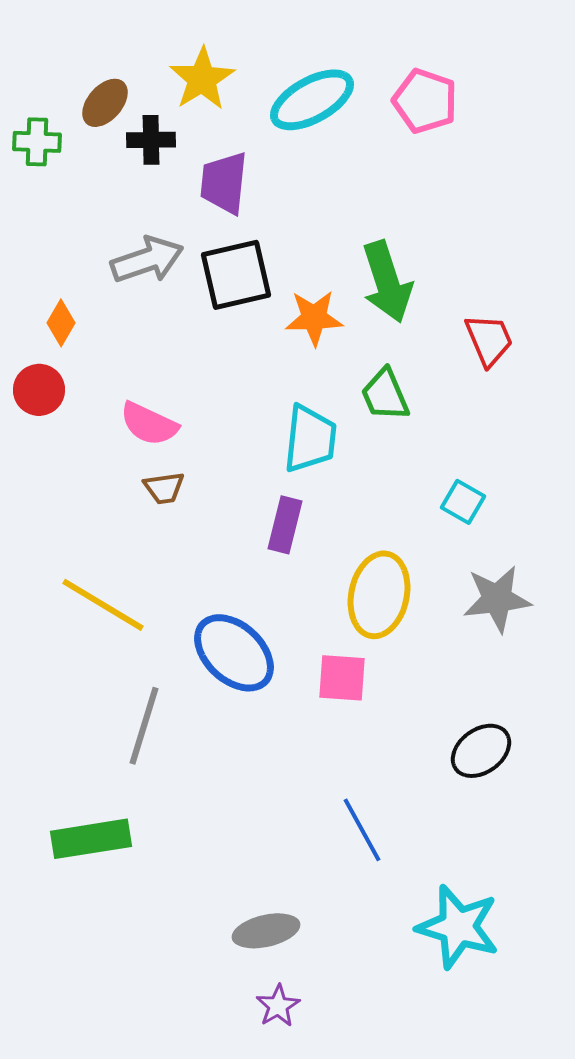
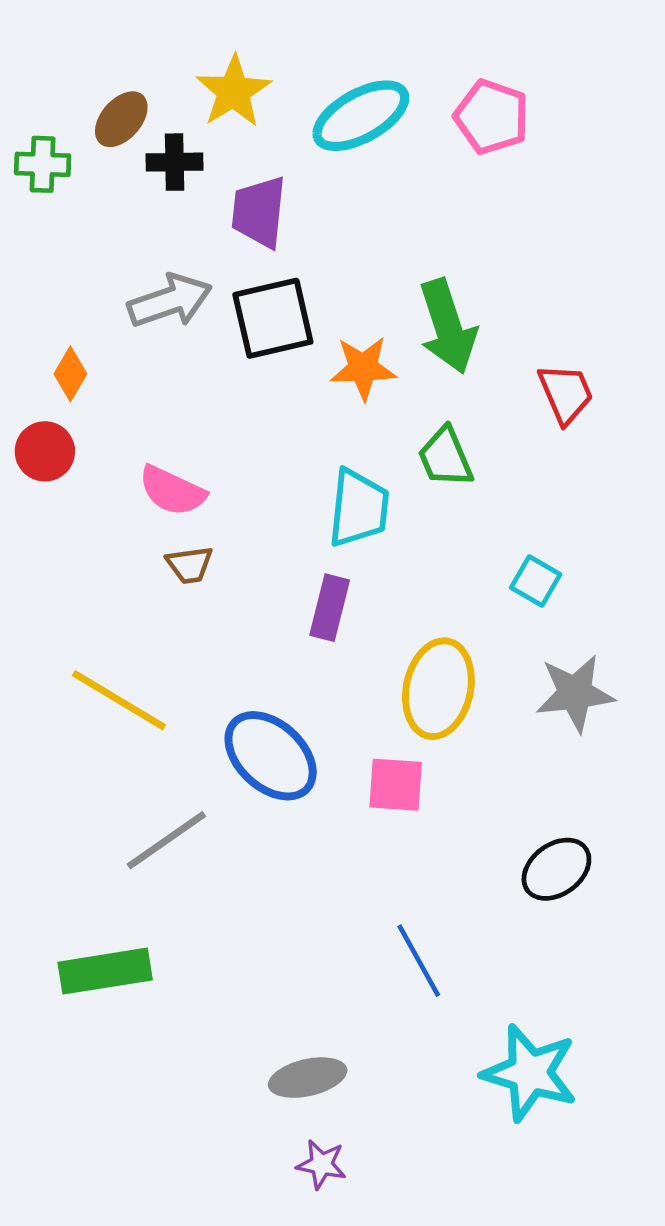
gray line: (144, 726) -> (166, 840), turned 38
purple star: (278, 1006) -> (322, 1164), turned -30

